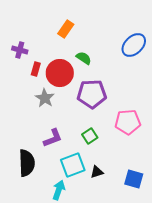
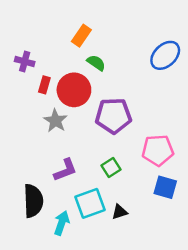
green semicircle: (84, 58) -> (96, 63), moved
blue square: (134, 179) -> (165, 187), moved
cyan arrow: (59, 190) -> (62, 223), moved

